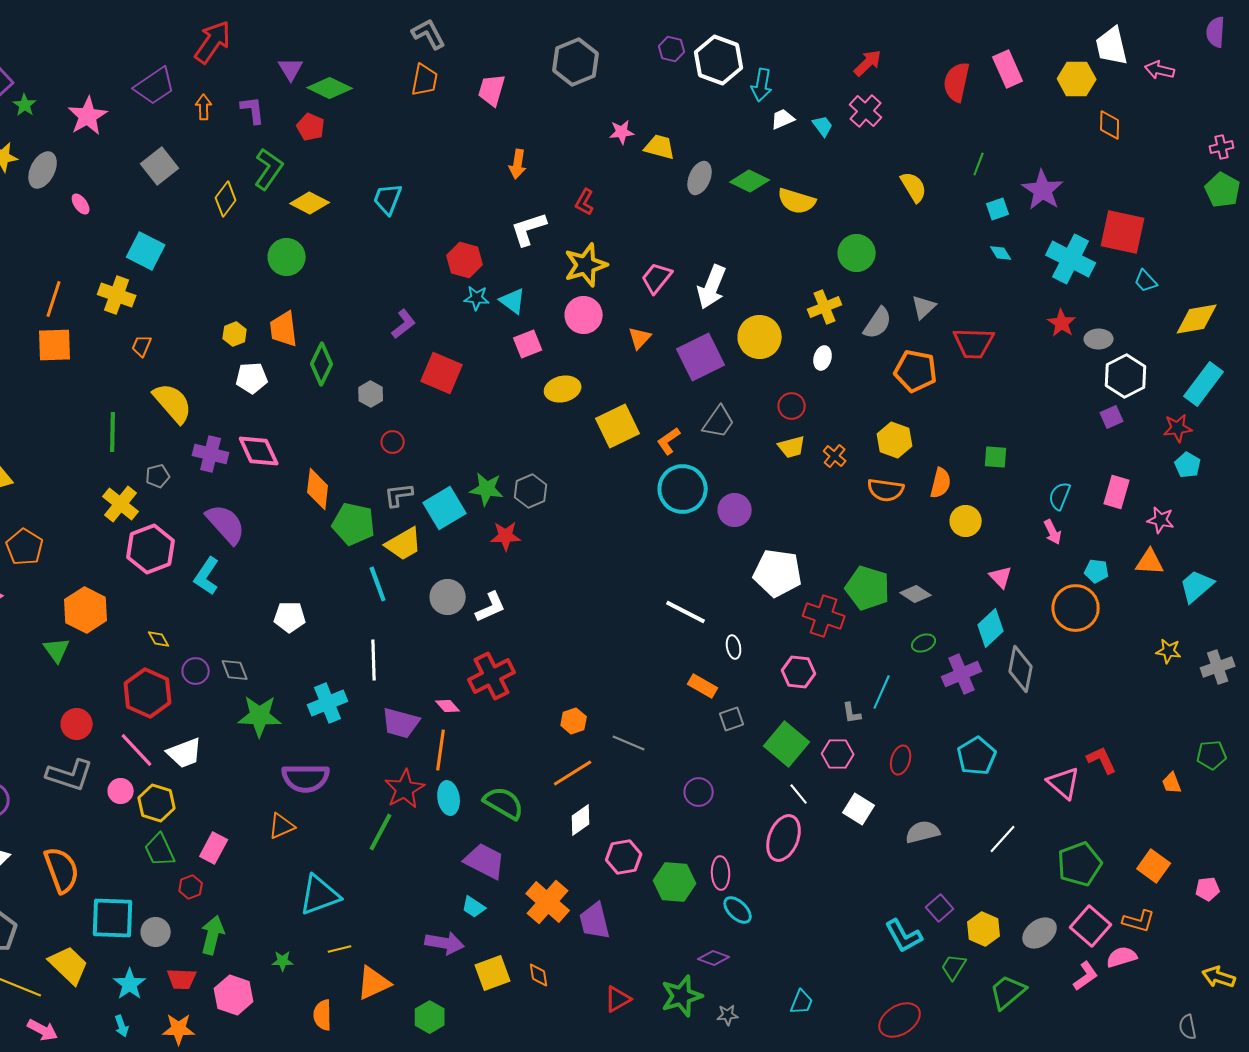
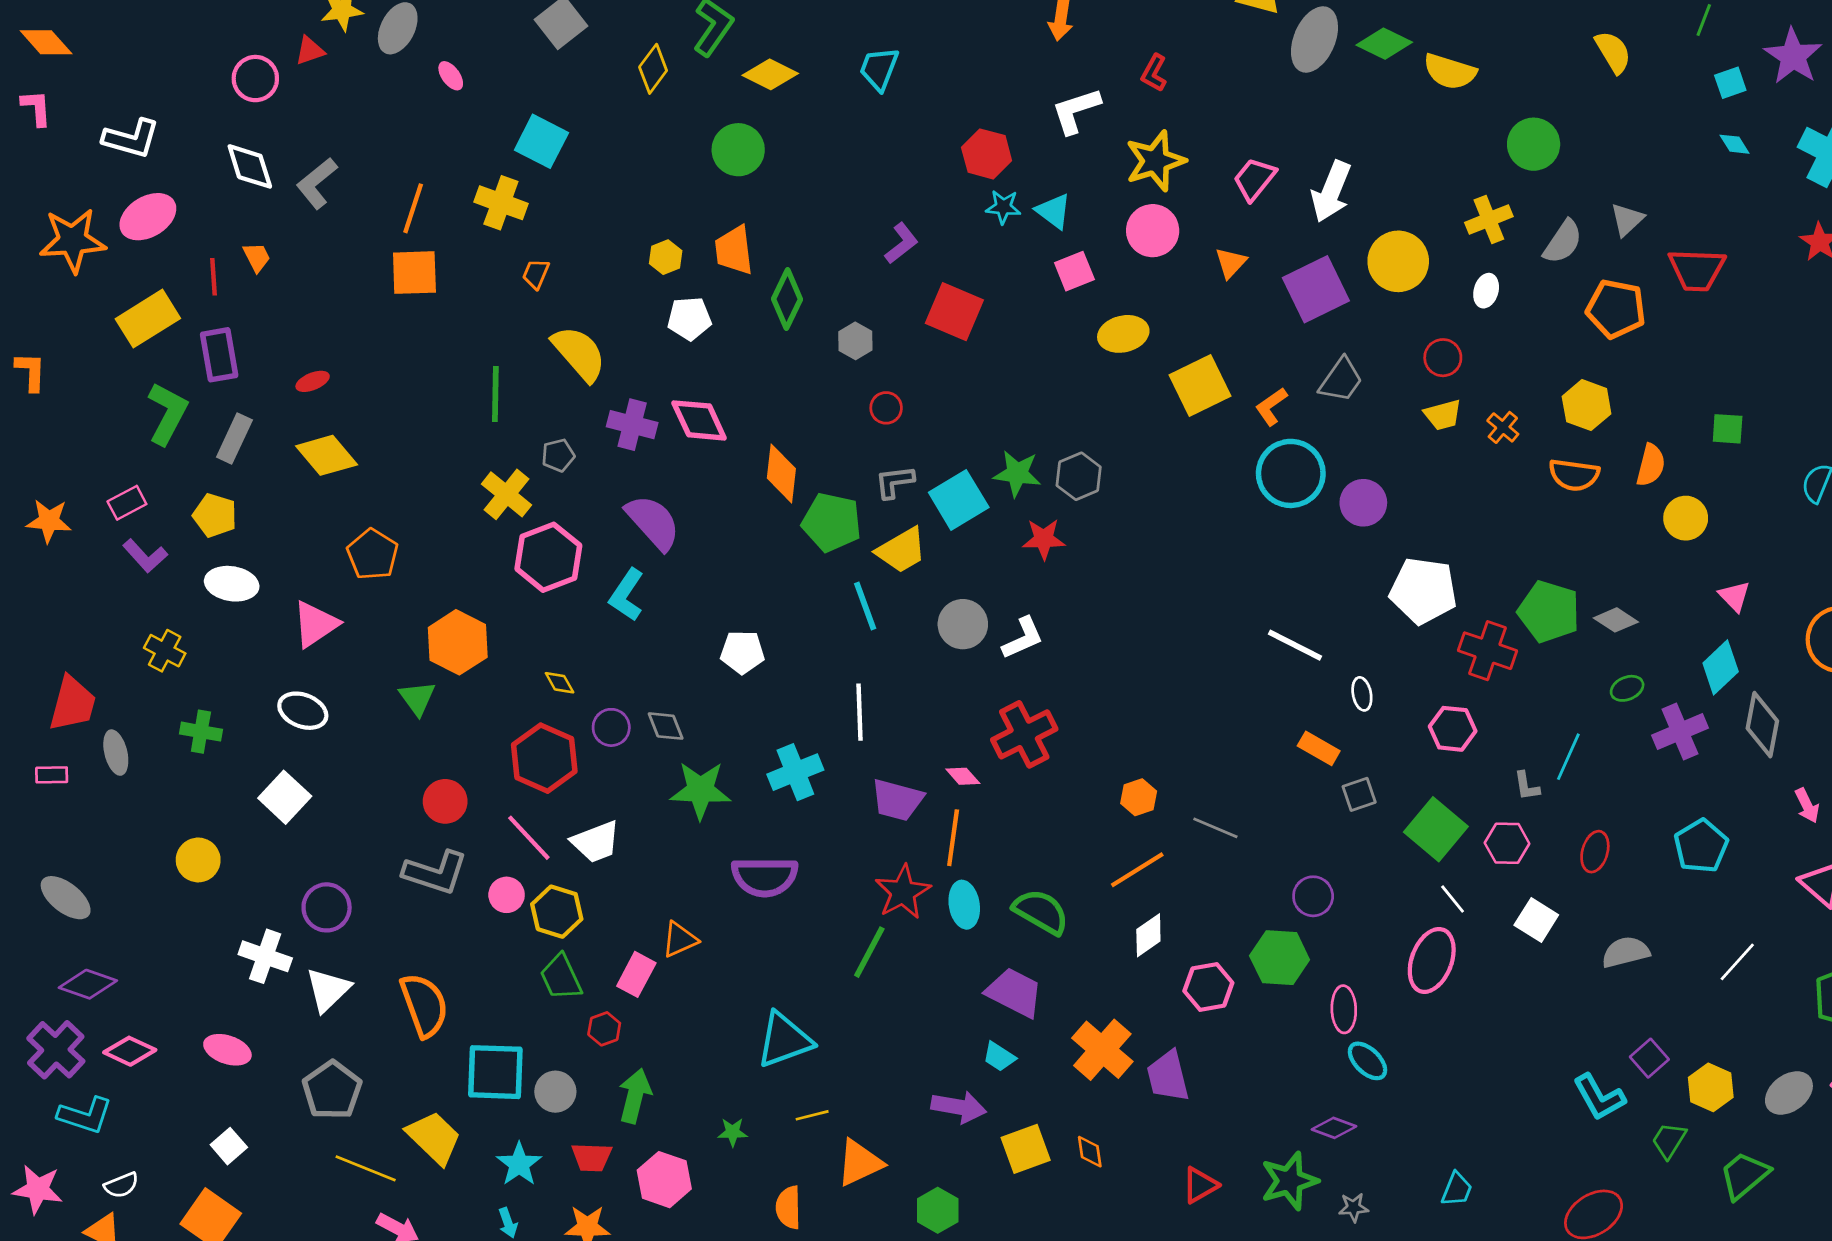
gray ellipse: (700, 178) -> (1314, 39), size x1.4
pink arrow: (1053, 532) -> (1807, 806), moved
orange triangle: (282, 826) -> (680, 940), moved
green hexagon: (675, 882) -> (1280, 958), moved

